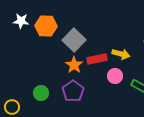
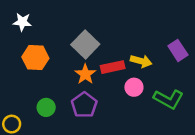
orange hexagon: (46, 26) -> (35, 58), moved

